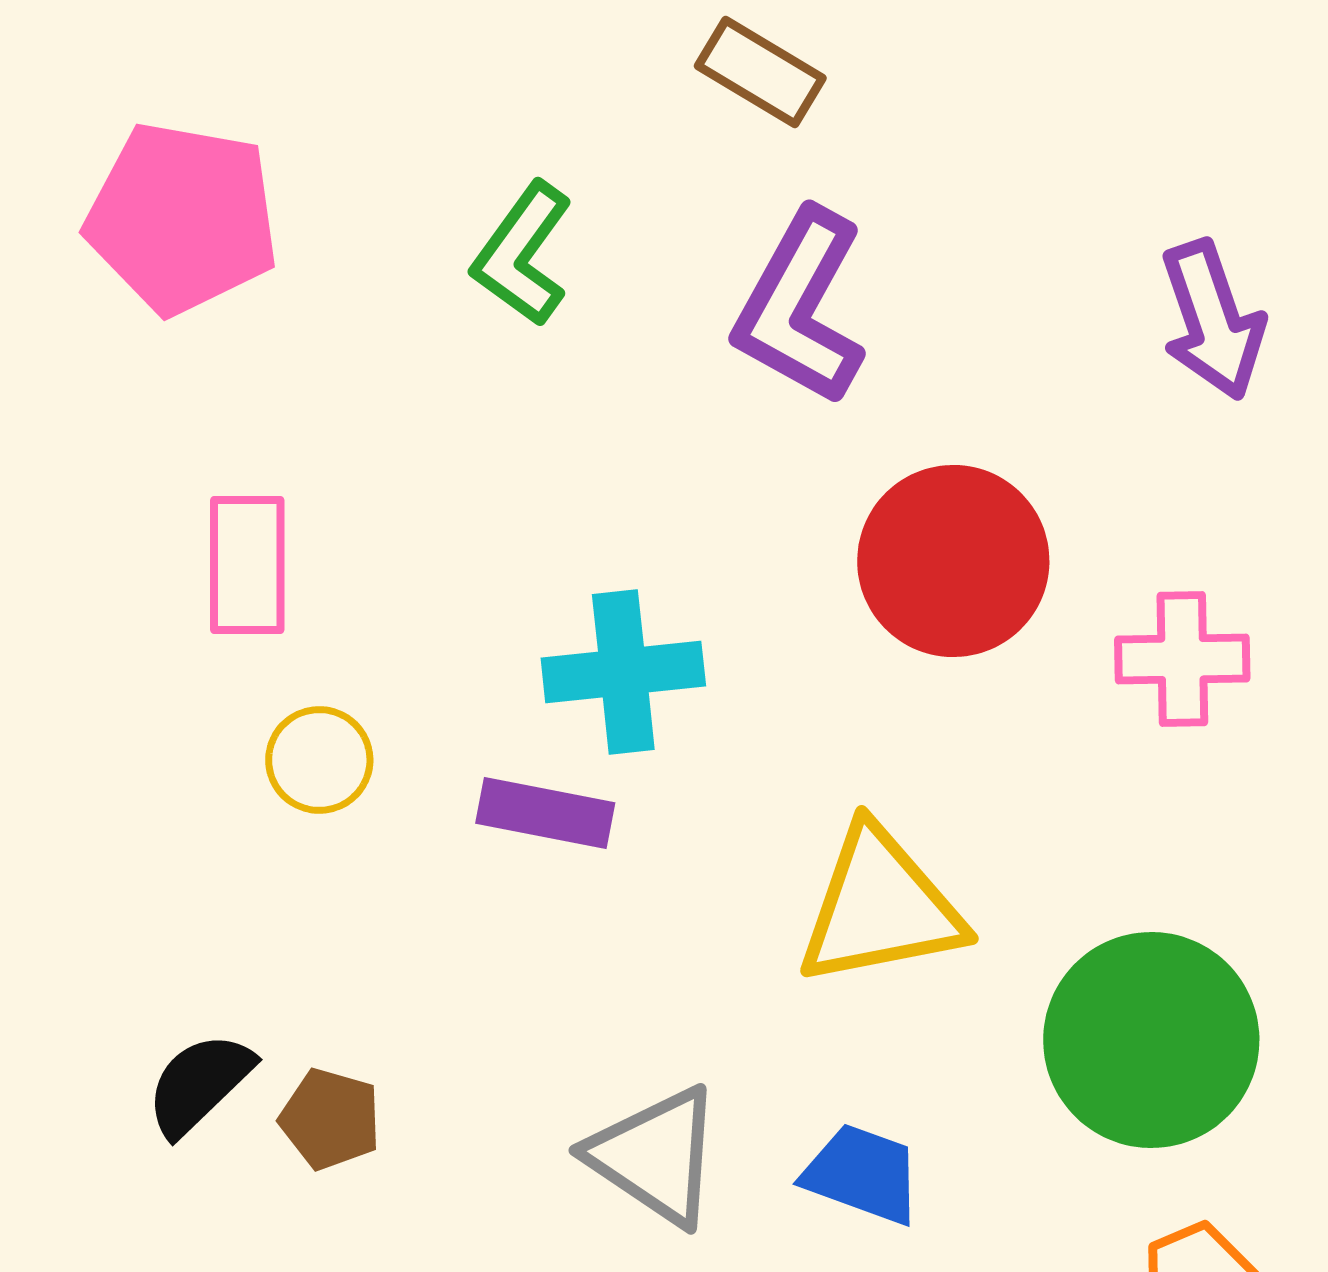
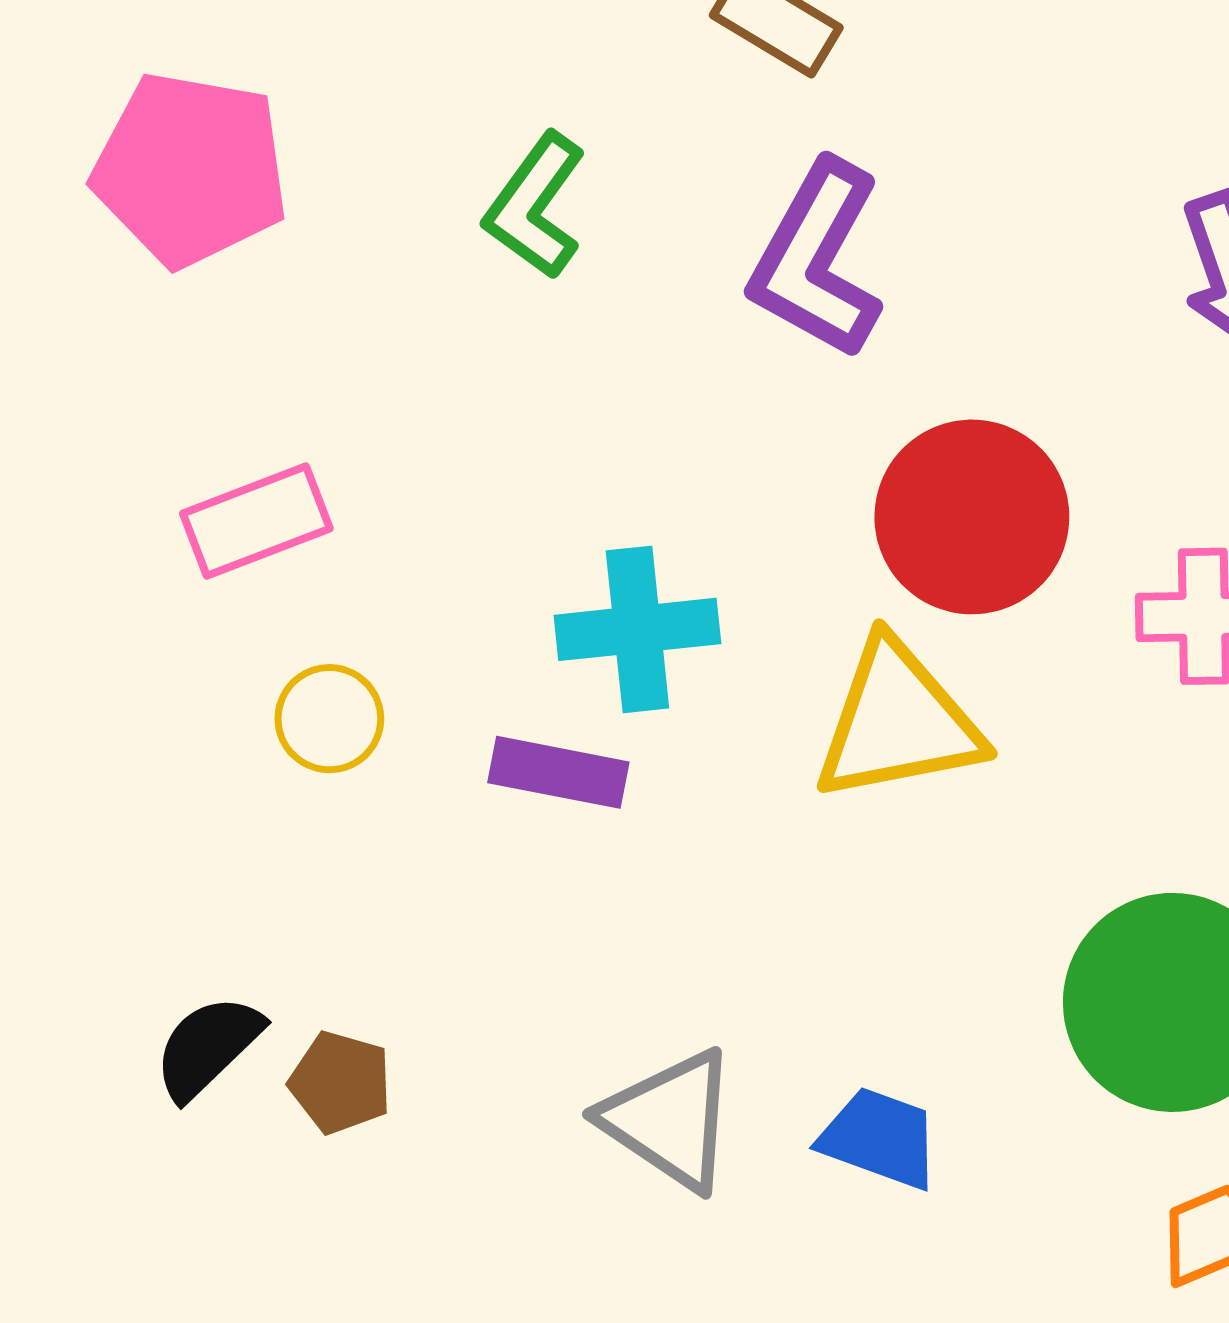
pink rectangle: (247, 565) -> (256, 521), turned 69
yellow triangle: (880, 907) -> (898, 722), moved

